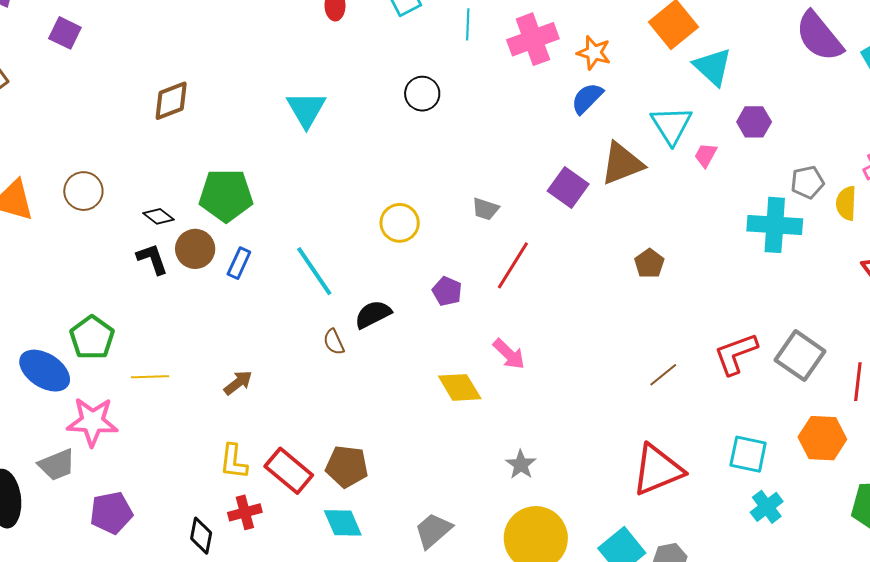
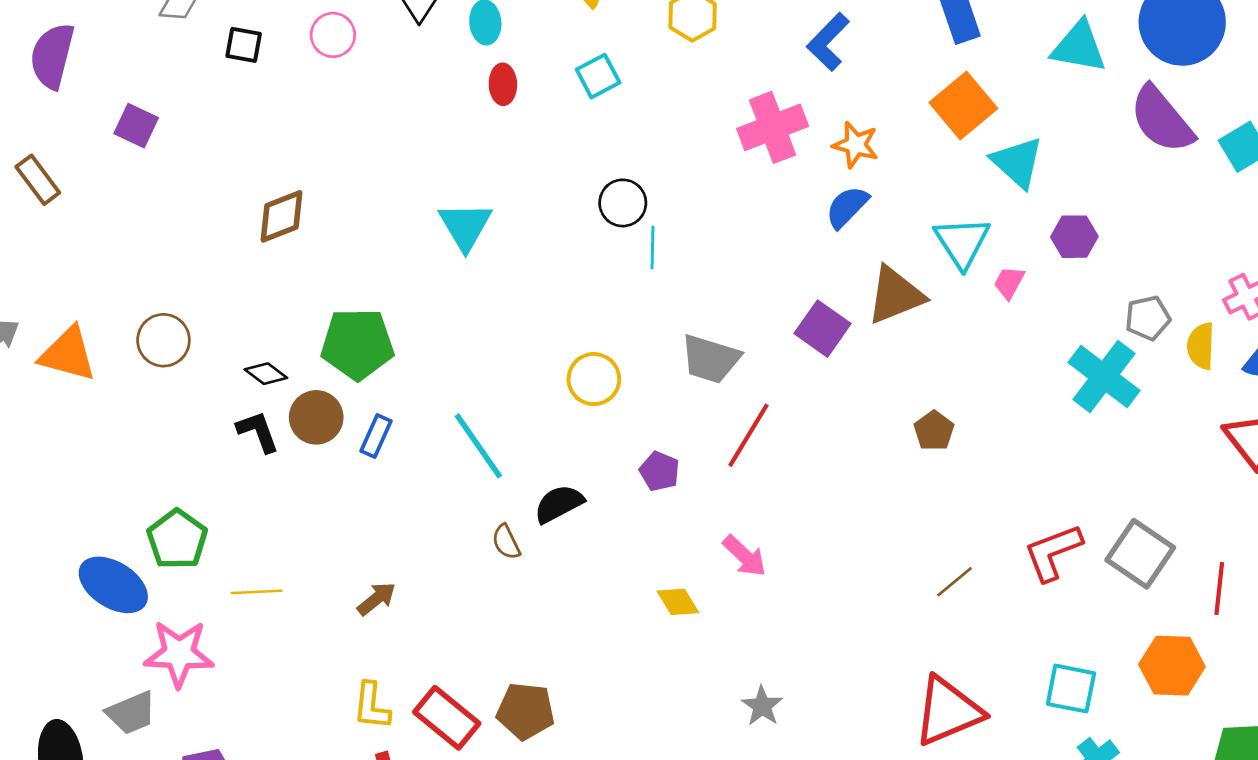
cyan line: (468, 24) -> (653, 247), moved
gray trapezoid: (485, 209) -> (710, 359), size x1.6
cyan cross: (775, 225) -> (1104, 377), turned 34
yellow diamond: (460, 387) -> (678, 602), size x0.7

